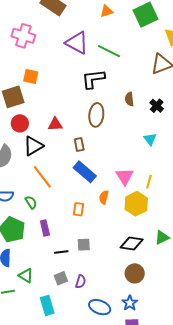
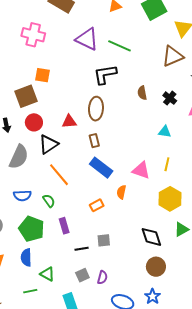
brown ellipse: (96, 115) -> (96, 109), moved
cyan triangle: (150, 139) -> (165, 132), turned -40
pink triangle: (125, 176) -> (141, 170), turned -36
yellow line: (149, 182) -> (167, 164), moved
yellow hexagon: (136, 204) -> (170, 199), moved
orange rectangle: (79, 209) -> (97, 205), turned 56
black diamond: (132, 244) -> (151, 237), turned 65

